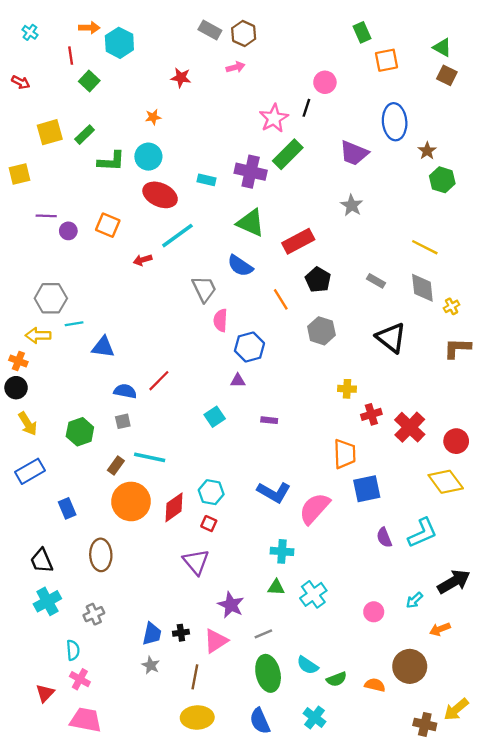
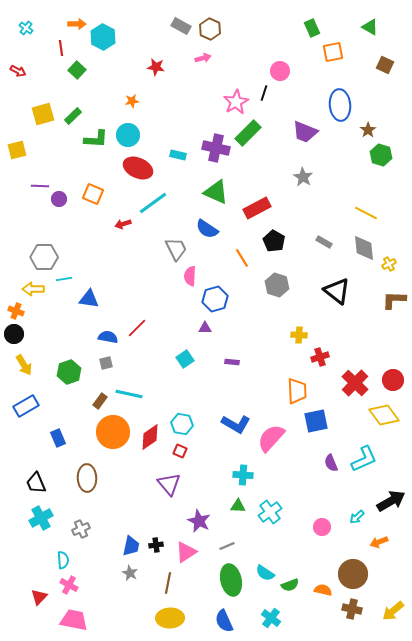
green triangle: (442, 47) -> (370, 27), moved
red cross: (410, 427) -> (355, 383), moved
brown cross: (425, 724) -> (352, 609), moved

